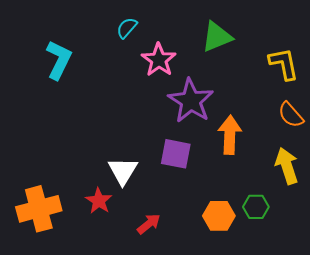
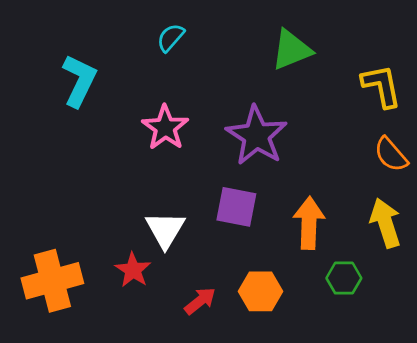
pink star: (159, 60) -> (165, 128), moved
orange arrow: (230, 135) -> (309, 223), moved
orange hexagon: (219, 216) -> (261, 291), moved

